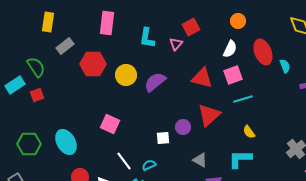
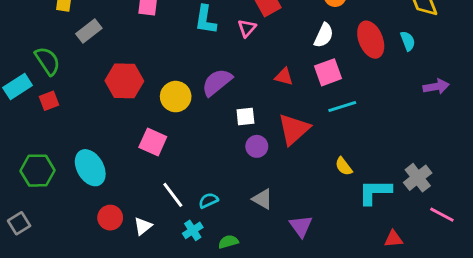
red hexagon: (93, 64) -> (124, 81), moved
cyan semicircle: (285, 66) -> (408, 41), moved
yellow circle: (126, 75) -> (176, 97), moved
red triangle: (202, 78) -> (284, 77), size x0.6
yellow semicircle: (249, 132) -> (344, 166), moved
white square: (163, 138) -> (245, 116), moved
cyan L-shape: (240, 159) -> (375, 192), moved
gray triangle: (200, 160) -> (262, 199), moved

